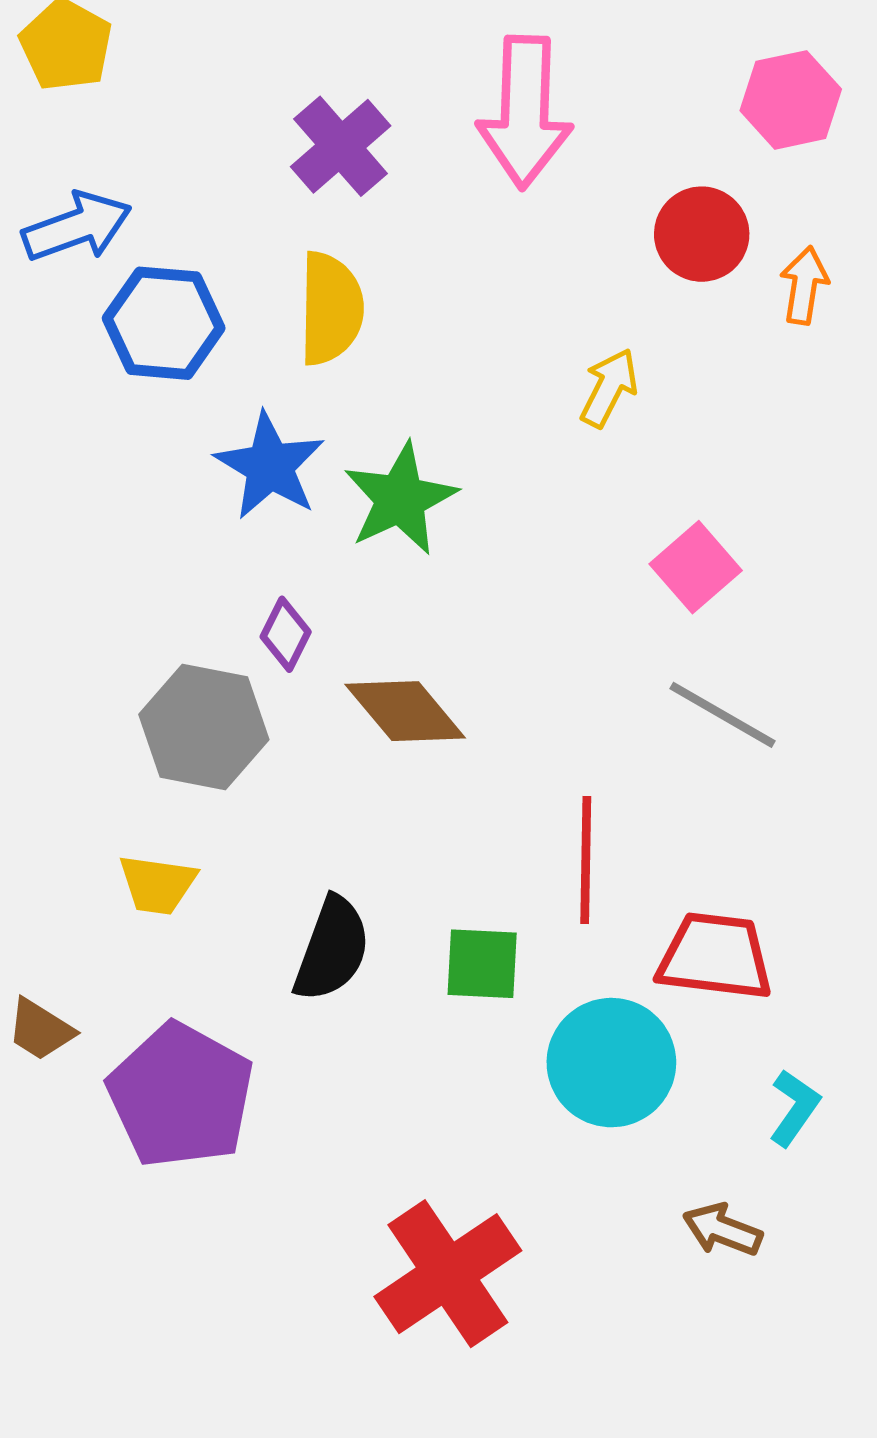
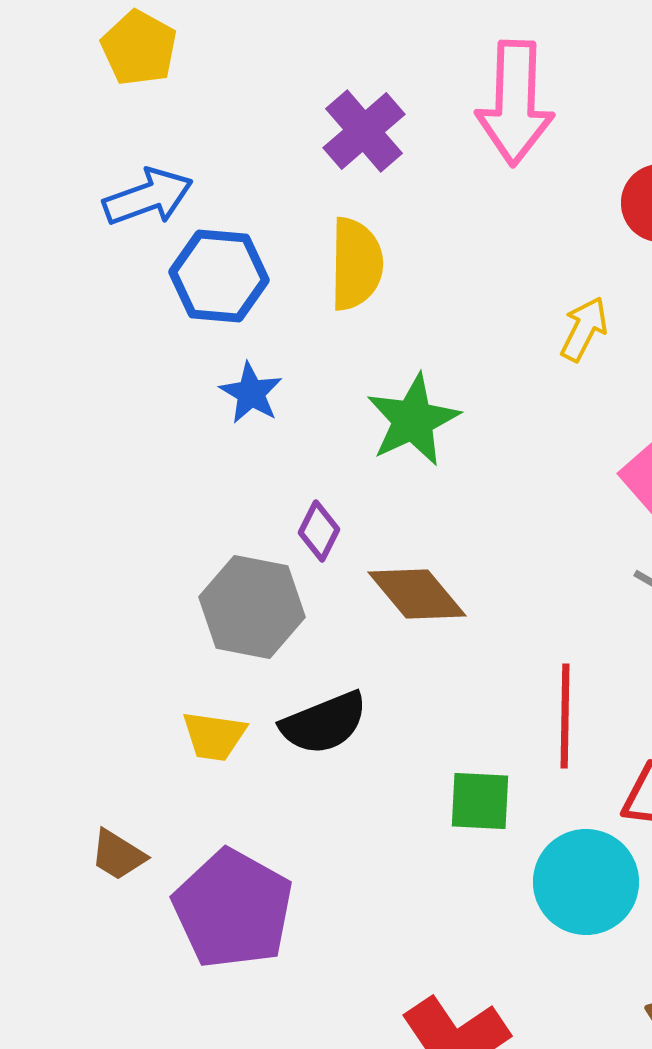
blue star: (270, 466) -> (251, 393), moved, size x0.7
black semicircle: (332, 949) -> (324, 723), moved, turned 48

